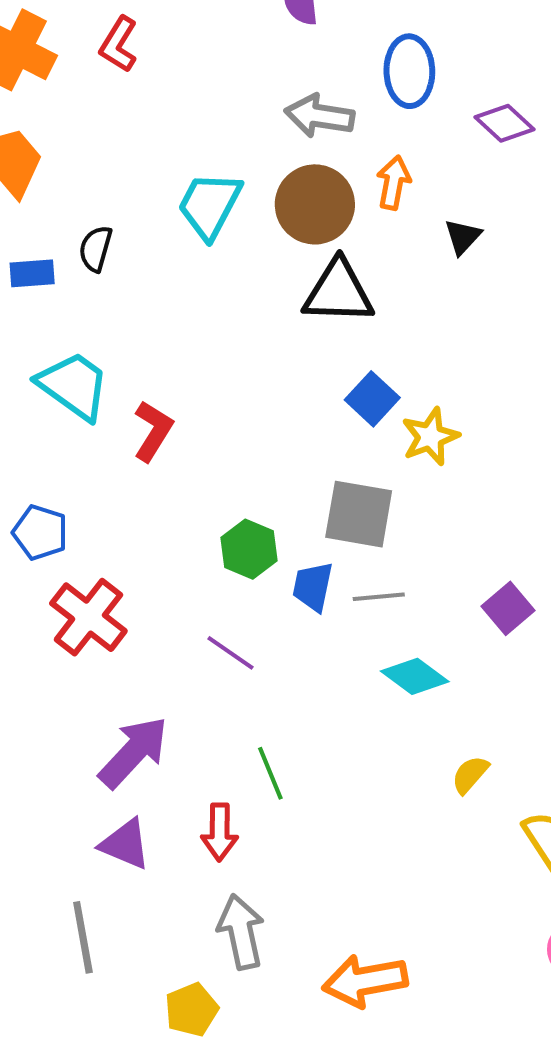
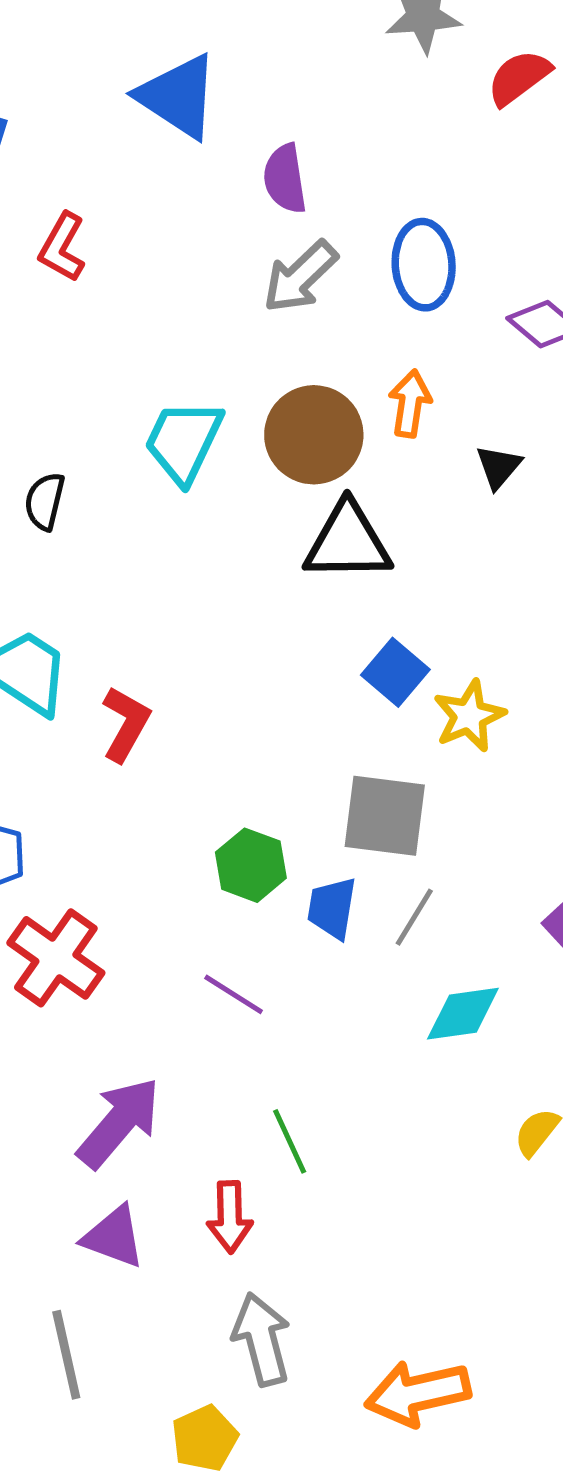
gray arrow: (319, 116) -> (300, 277), moved, turned -50
gray line: (379, 597) -> (414, 917), turned -51
cyan diamond: (415, 676) -> (463, 1014), turned -42

